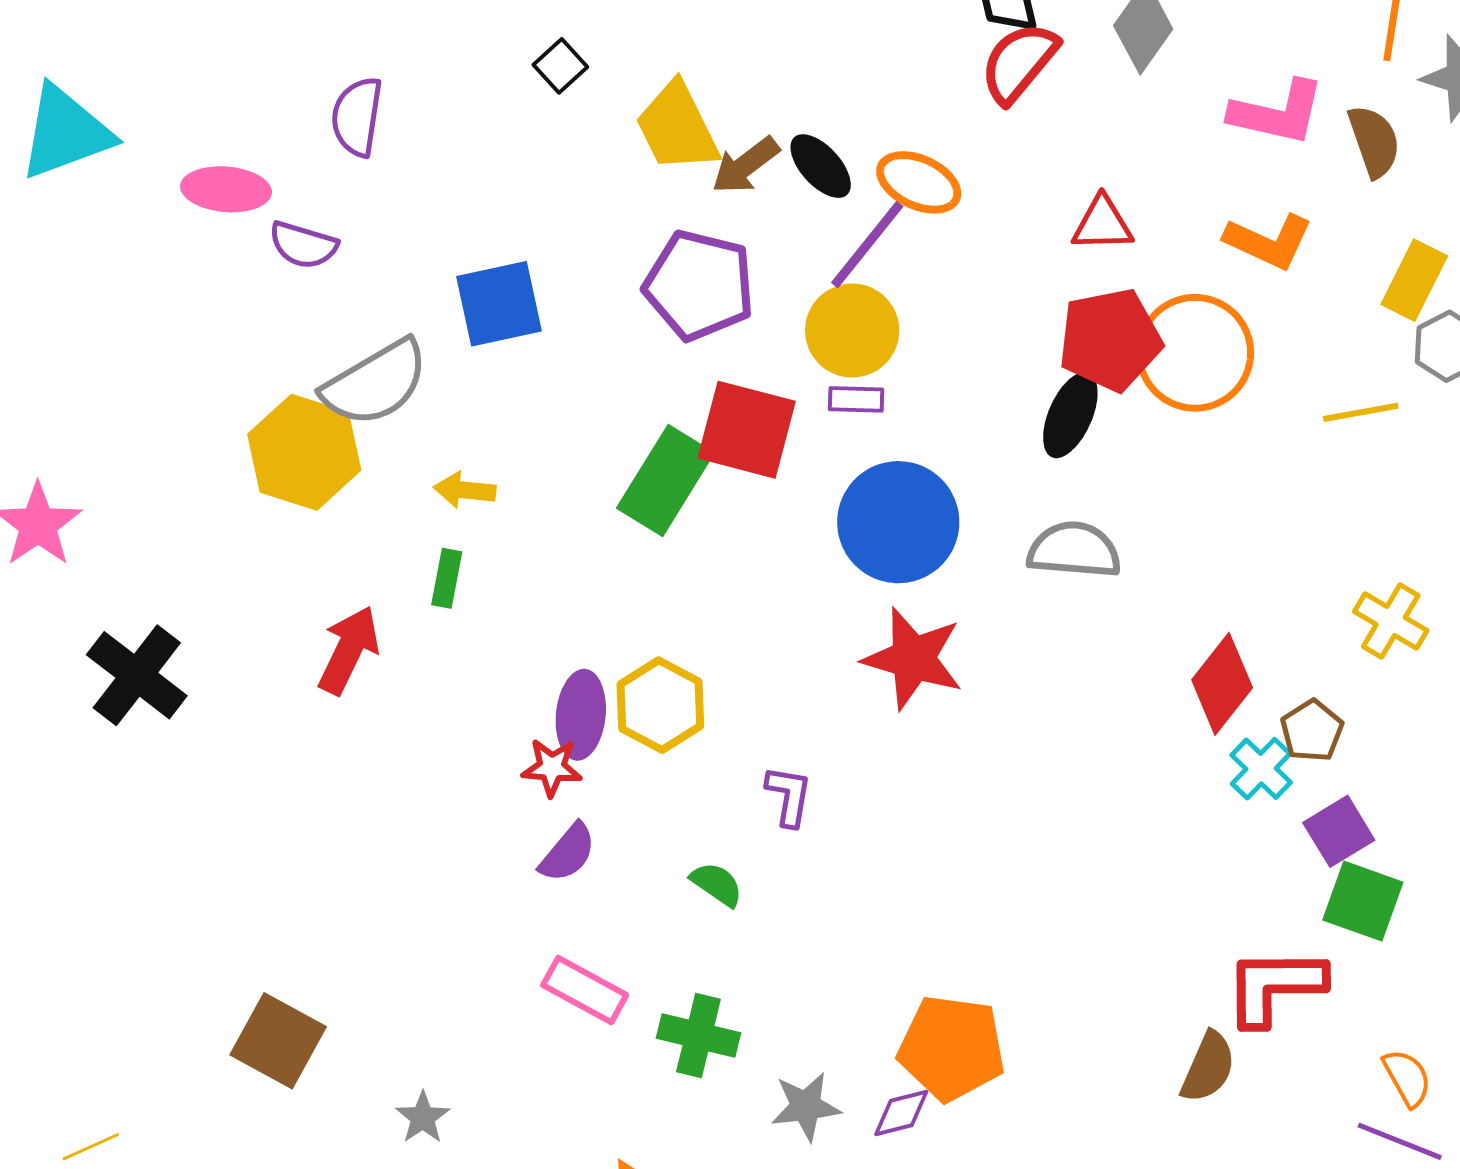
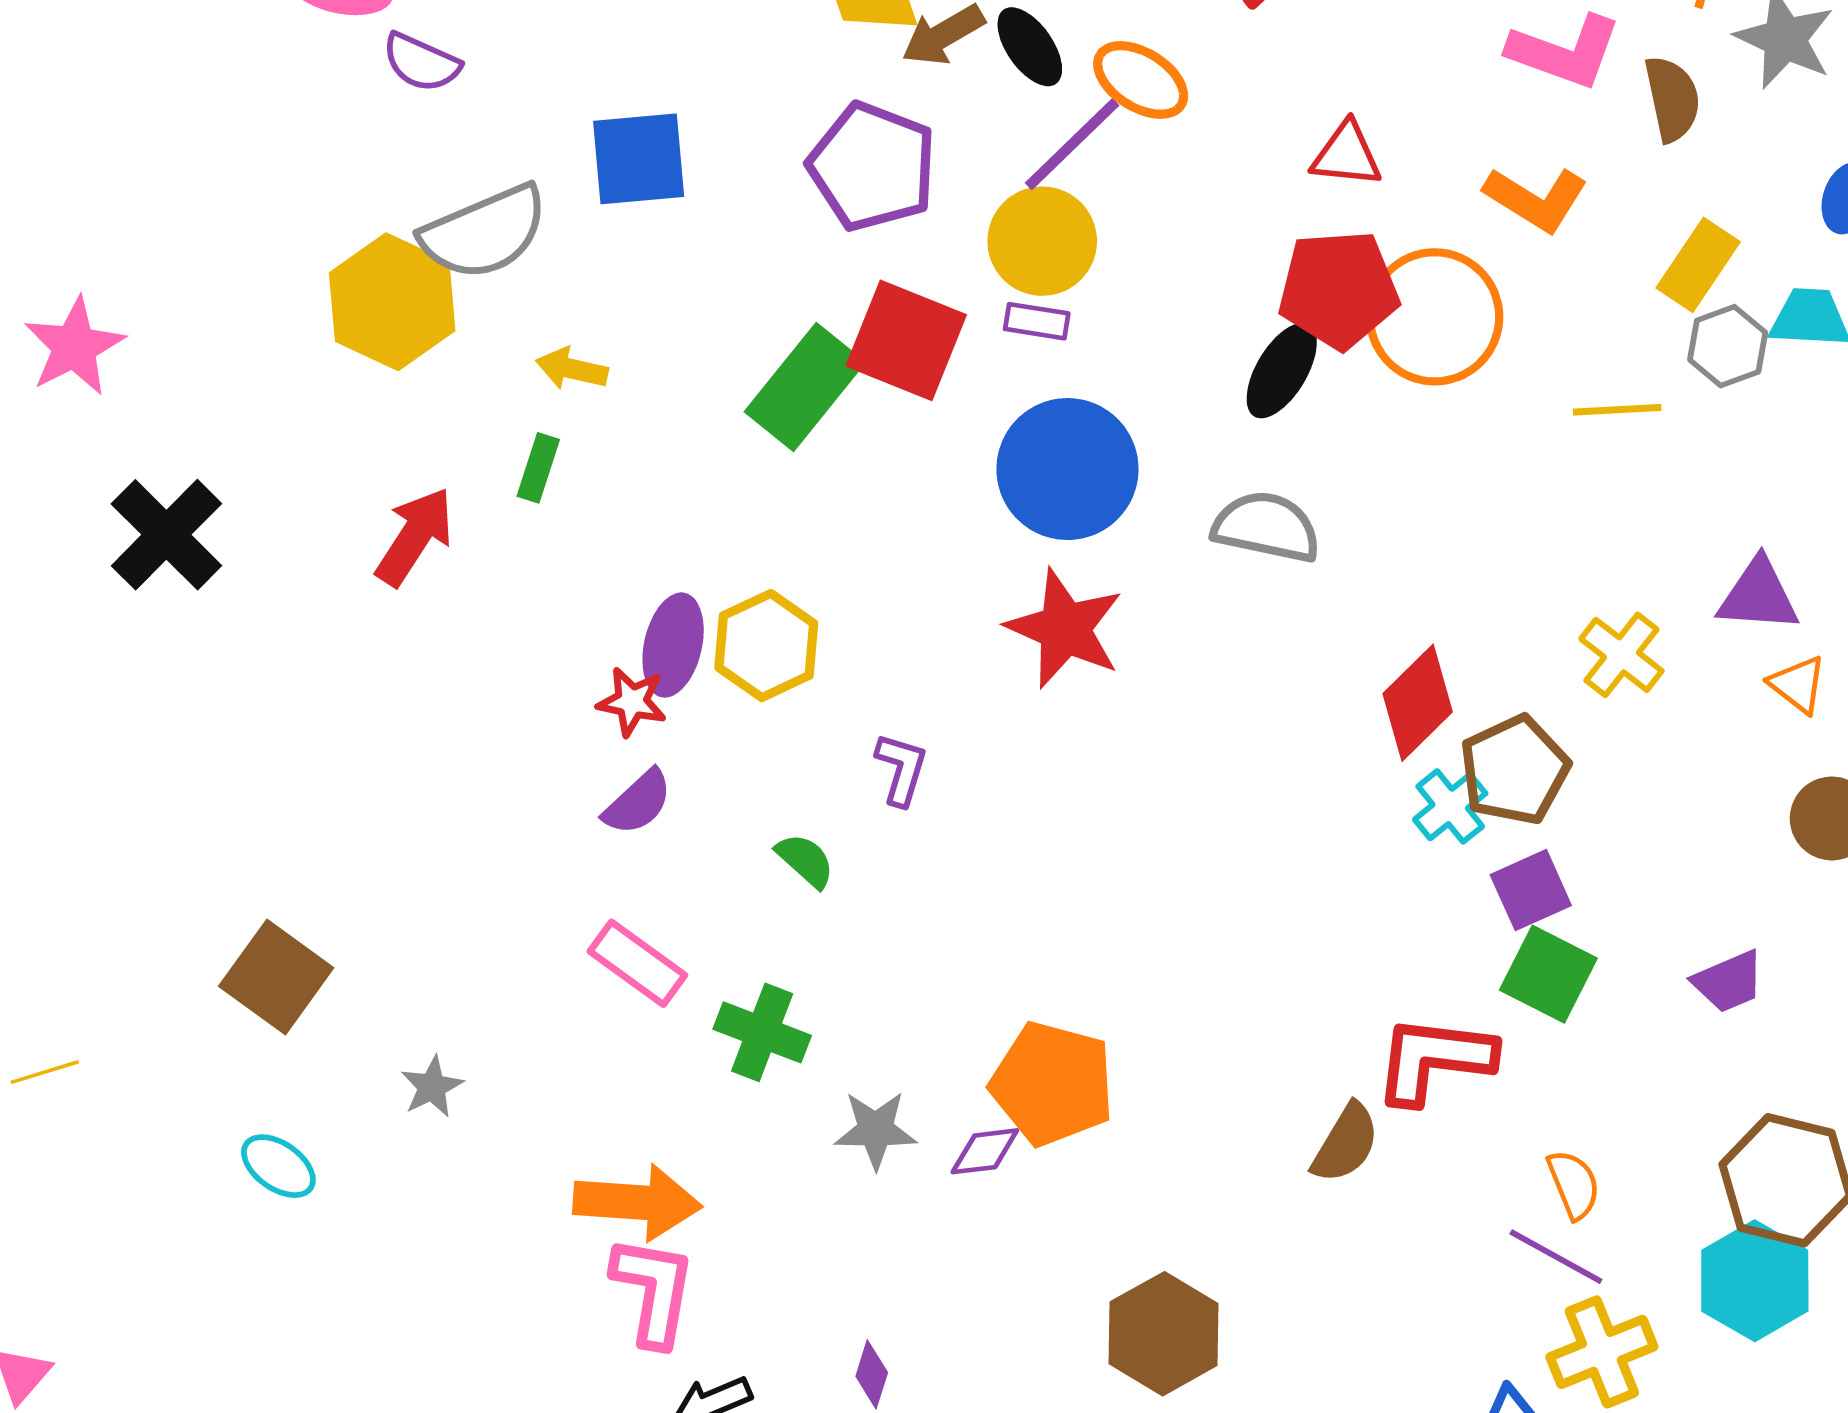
brown pentagon: (1312, 731) -> (1514, 770), size x1.5

